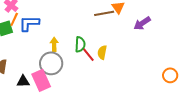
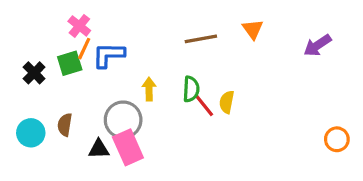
brown line: (104, 13) -> (201, 39), moved
purple arrow: (142, 23) -> (317, 45), moved
gray circle: (51, 63) -> (123, 120), moved

